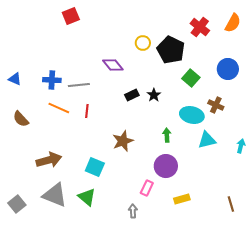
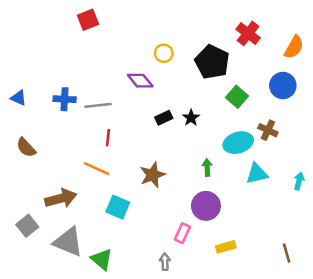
orange semicircle: (233, 23) -> (294, 47), moved
yellow circle: (143, 43) -> (164, 53), moved
orange line: (59, 108) -> (97, 169), moved
cyan ellipse: (192, 115) -> (238, 143), turned -30
green triangle: (87, 197) -> (102, 259), moved
gray square: (17, 204) -> (27, 226), moved

